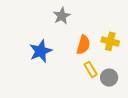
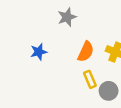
blue star: (41, 51) -> (39, 52), size x0.7

